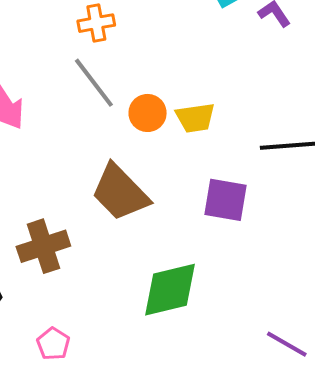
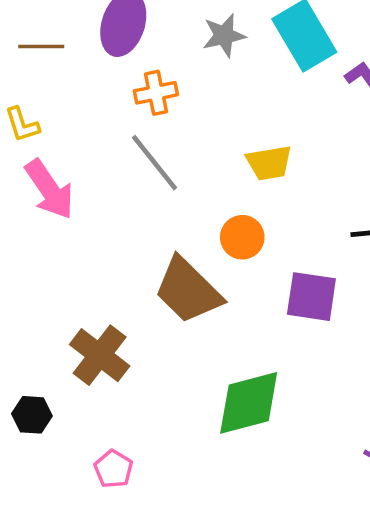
orange circle: (148, 113) -> (242, 237), moved
yellow trapezoid: (195, 118) -> (269, 163), moved
brown cross: (43, 246) -> (100, 355), turned -33

